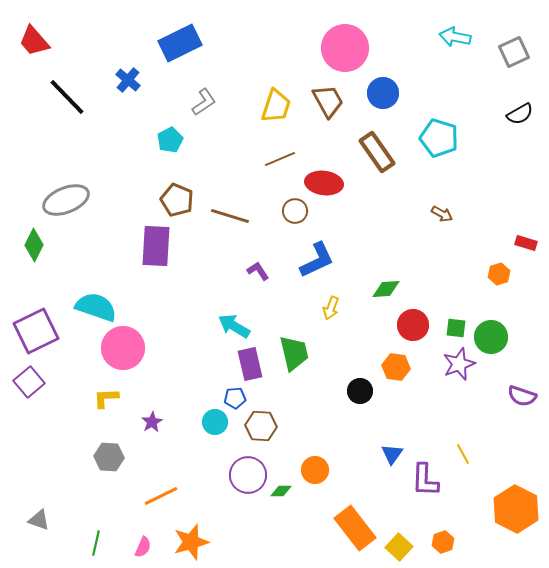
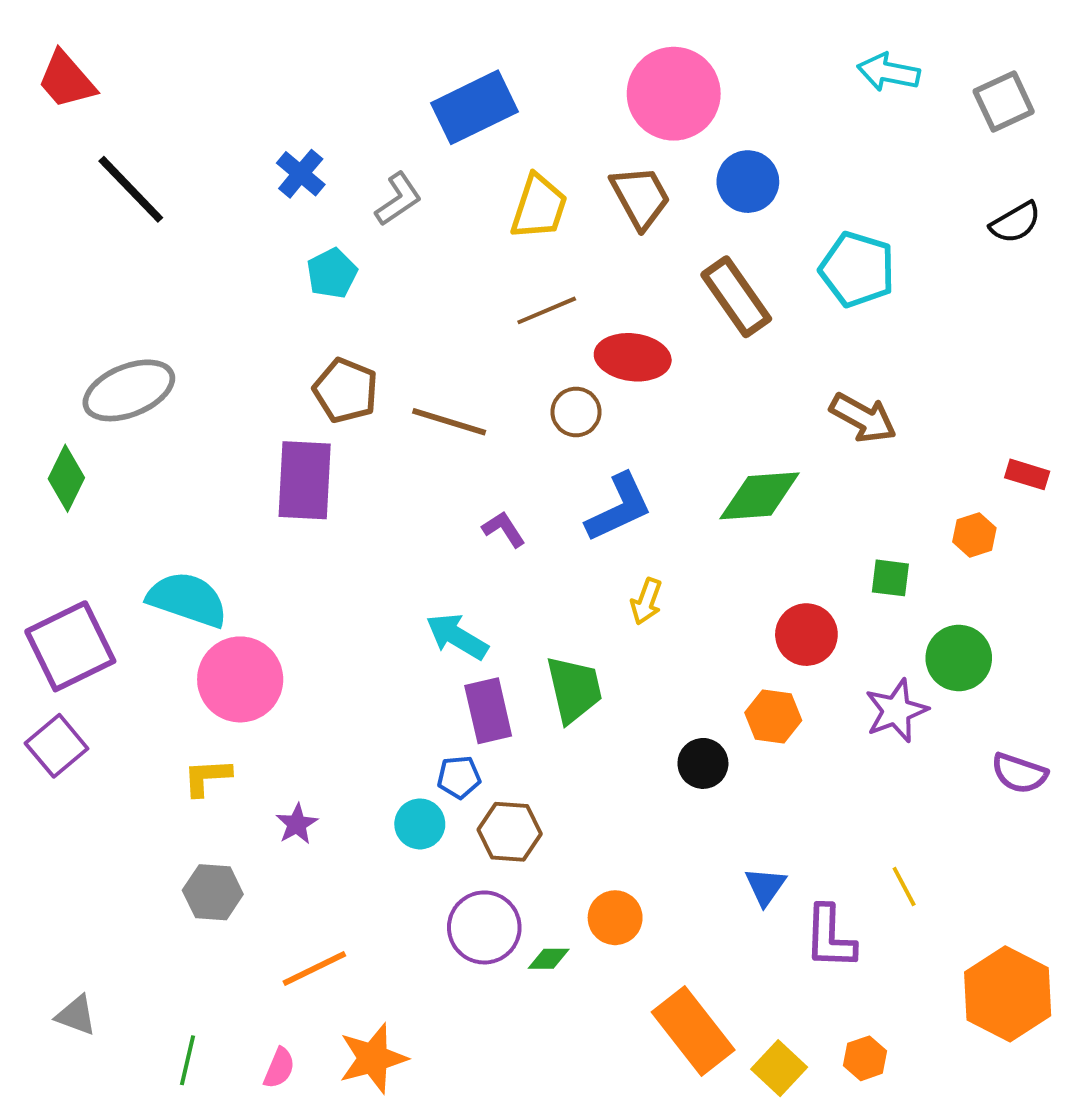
blue rectangle: (180, 43) -> (474, 107), moved
blue cross: (128, 80) -> (301, 174), moved
brown arrow: (442, 214) -> (863, 418), size x1.6
green diamond: (386, 289) -> (760, 496), moved, size x1.5
green square: (456, 328) -> (890, 578), moved

